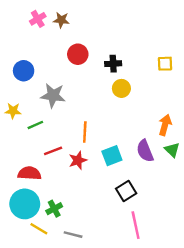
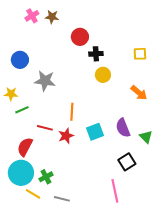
red circle: (78, 54) -> (80, 37), moved
green line: (35, 125) -> (22, 110), moved
orange arrow: (165, 125) -> (139, 93), moved, turned 114
green triangle: (172, 150) -> (146, 137), moved
red line: (53, 151) -> (45, 128), turned 35
red semicircle: (29, 173) -> (25, 147), turned -66
black square: (126, 191) -> (127, 162), moved

